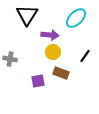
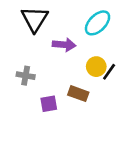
yellow circle: (53, 52) -> (96, 67), moved
gray cross: (10, 59) -> (26, 76), moved

